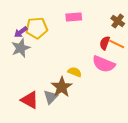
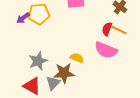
gray star: (21, 48) -> (38, 61), moved
brown star: (62, 87) -> (64, 73), turned 30

